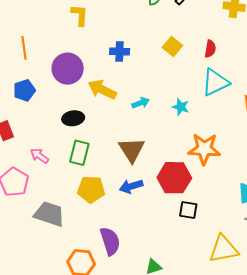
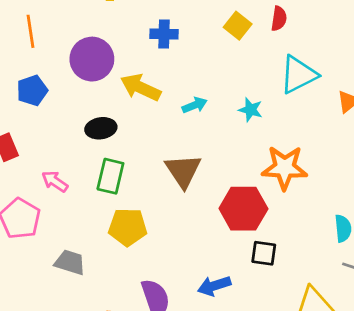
red semicircle: (210, 49) -> (279, 19), moved
blue arrow: (131, 186) -> (214, 286), moved
gray trapezoid: (49, 214) -> (70, 262), size x0.7

